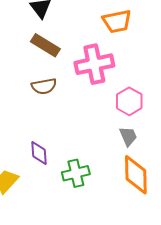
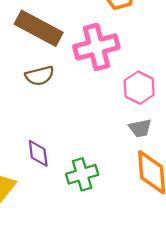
brown rectangle: (45, 45) -> (39, 28), size x1.4
gray trapezoid: (128, 136) -> (140, 128), turned 105

